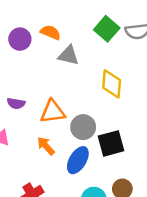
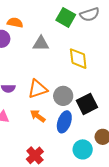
orange semicircle: (51, 32) -> (15, 23), moved

